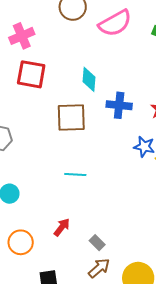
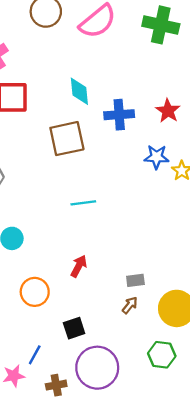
gray rectangle: (97, 243) -> (135, 280), moved, turned -42
brown arrow: (99, 268) -> (130, 305), size x0.7

